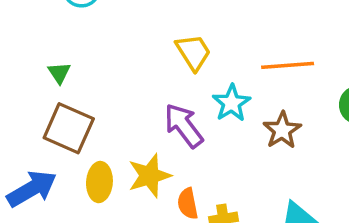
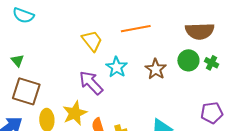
orange line: (288, 65) -> (136, 29), moved
brown star: (282, 130) -> (156, 69), moved

